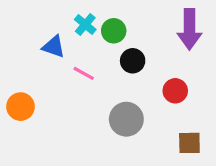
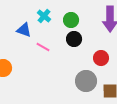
green circle: (114, 31) -> (71, 20), moved
gray circle: (126, 119) -> (86, 81), moved

